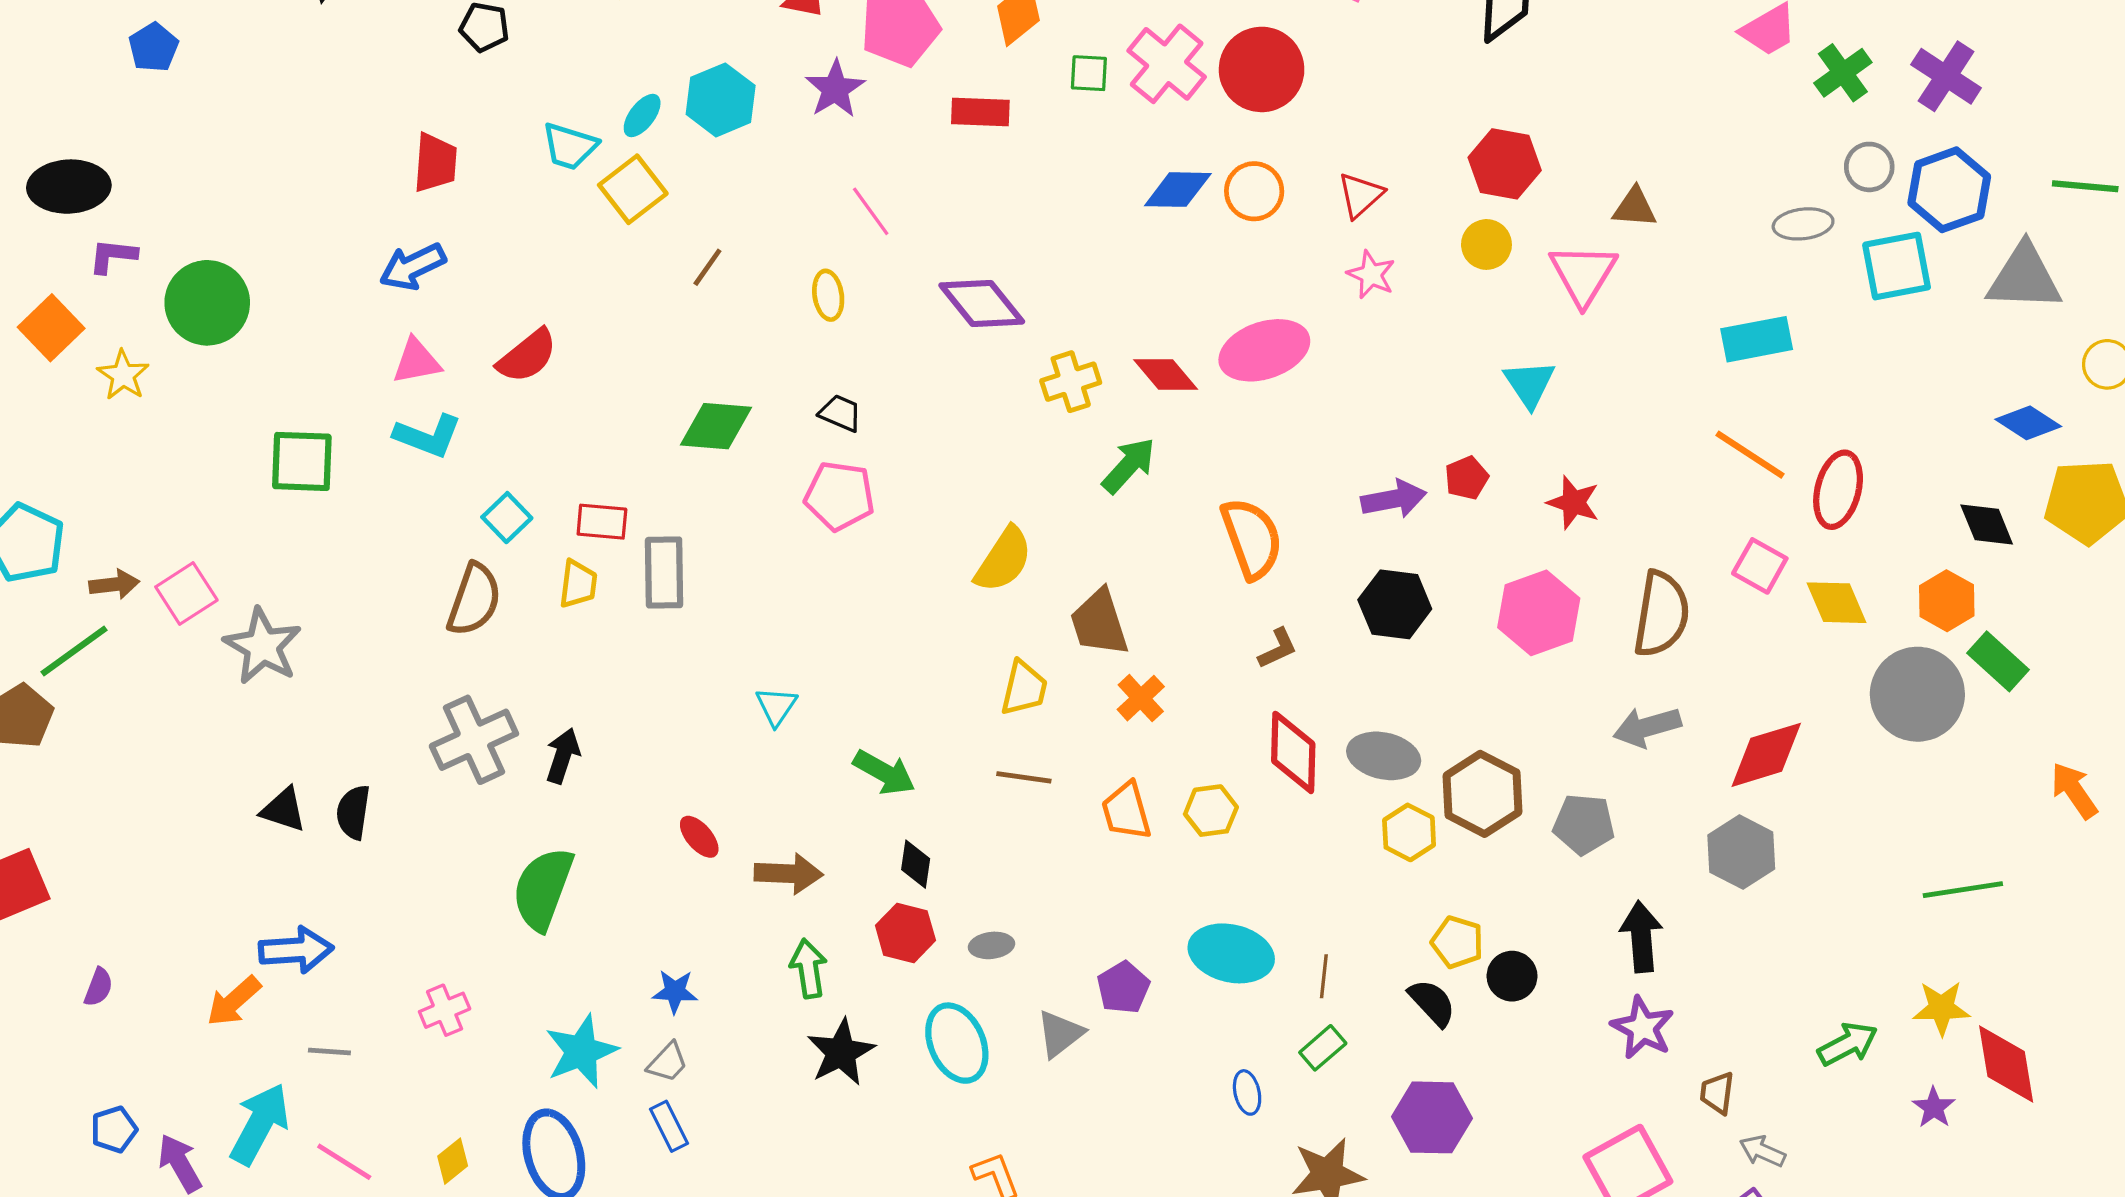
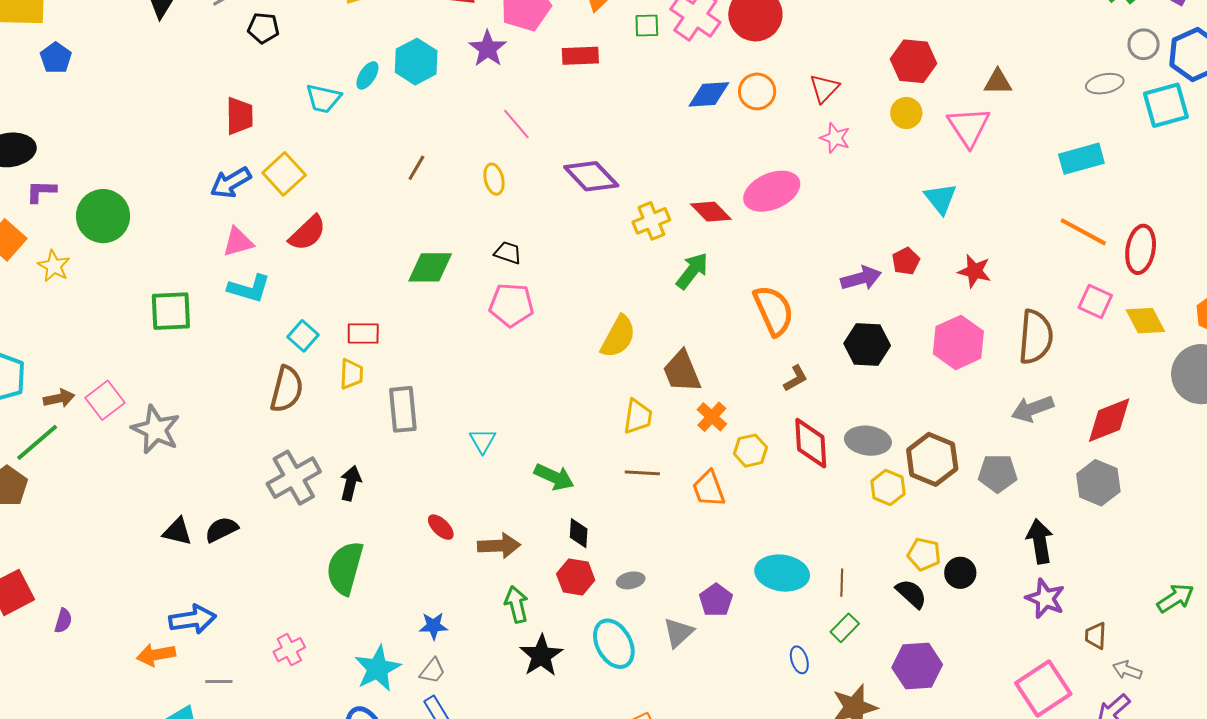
yellow square: (633, 189) -> (284, 174), moved
gray rectangle: (664, 573) -> (403, 409), moved
yellow hexagon: (1211, 811) -> (750, 451), moved
black semicircle: (353, 812) -> (221, 530), turned 60
purple semicircle: (98, 987) -> (63, 621), moved
orange arrow: (234, 1001) -> (156, 655), turned 36

